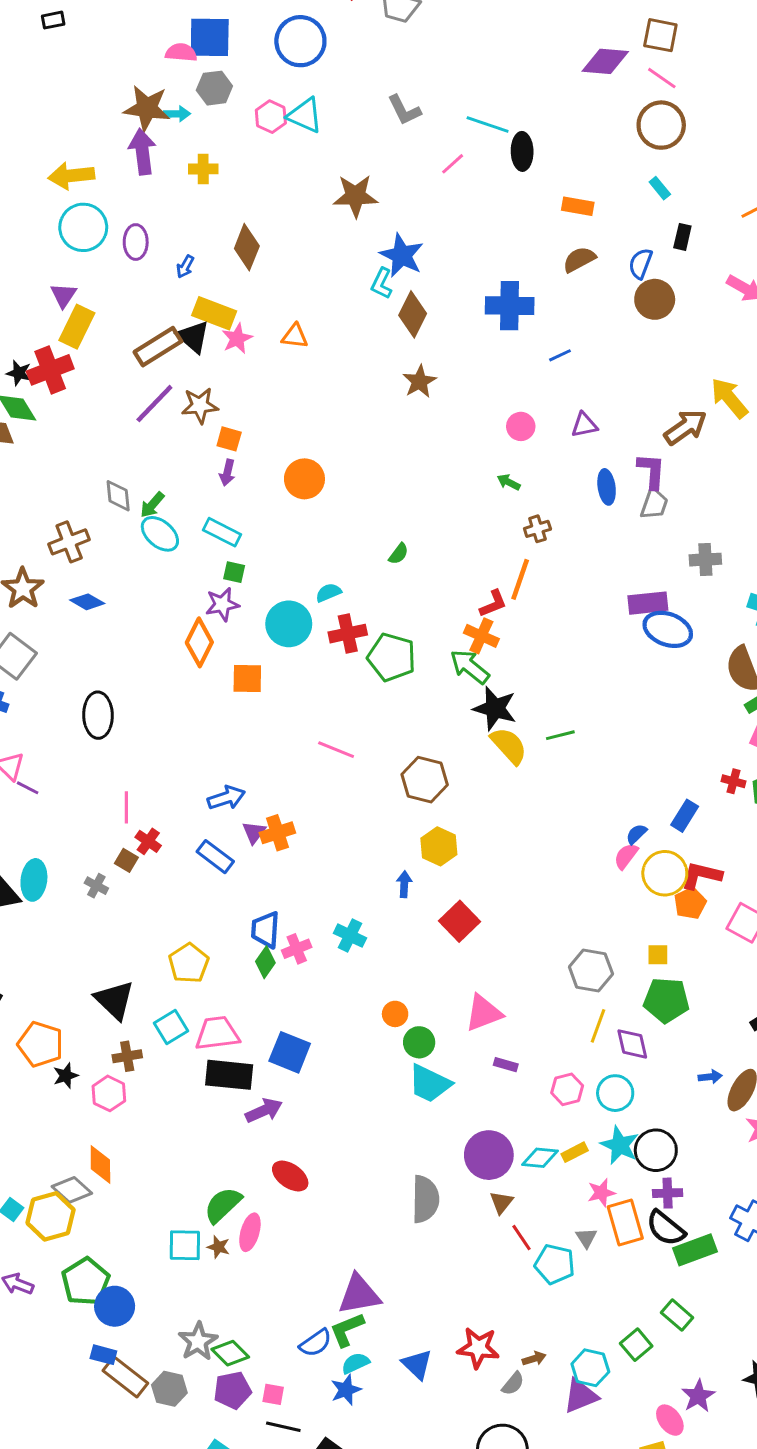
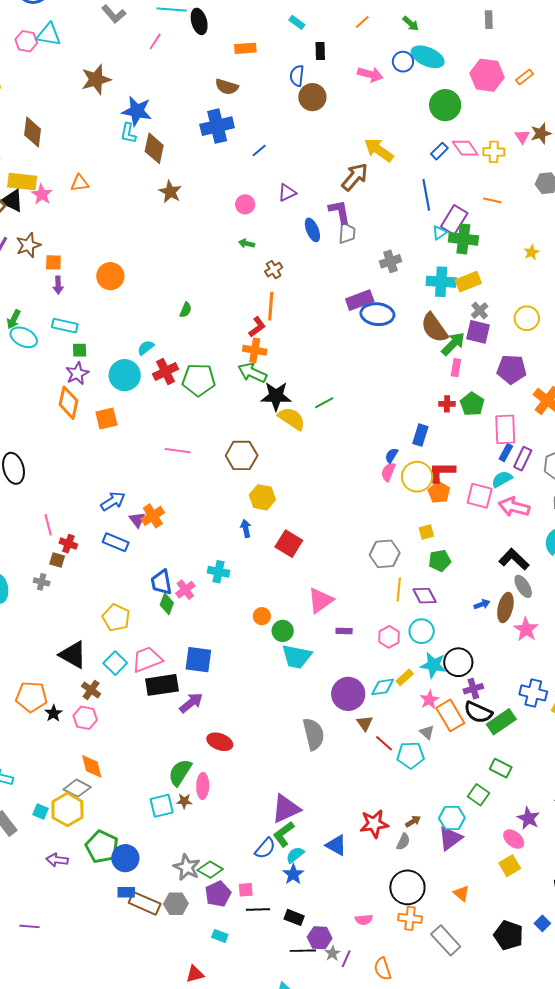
brown semicircle: (579, 259) -> (227, 87), moved, turned -120
green pentagon: (666, 1000) -> (440, 561), size x0.7
brown cross: (127, 1056) -> (91, 690), turned -30

